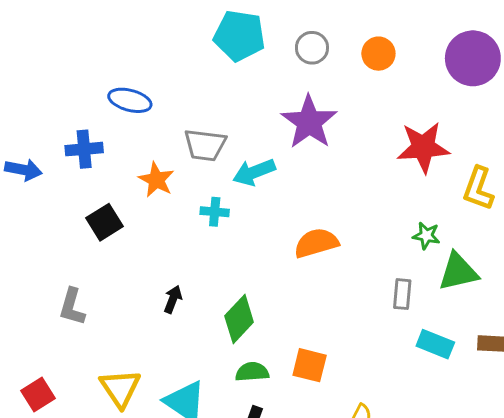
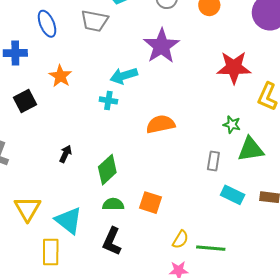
blue ellipse: (130, 100) -> (47, 24), turned 48
gray trapezoid: (205, 145) -> (94, 21), moved
cyan cross: (215, 212) -> (108, 100), moved

